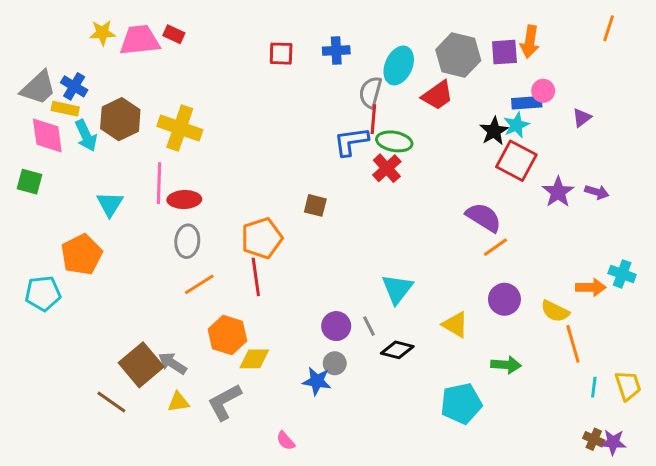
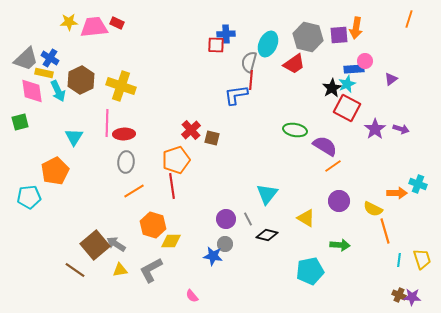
red square: (281, 54) -> (216, 45), moved
green ellipse: (394, 141) -> (295, 130), moved
red cross: (387, 168) -> (191, 130), moved
green square: (29, 182) -> (20, 122), turned -30

